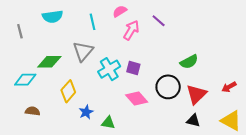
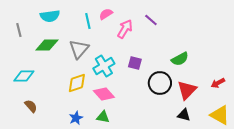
pink semicircle: (120, 11) -> (106, 14), moved
green diamond: (49, 62) -> (47, 45), moved
purple square: (133, 68) -> (135, 63), moved
yellow diamond: (68, 91) -> (77, 83), moved, turned 30
pink diamond: (137, 98) -> (104, 94), moved
brown semicircle: (33, 111) -> (31, 106), turned 40
blue star: (86, 112) -> (76, 118), moved

